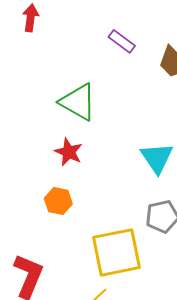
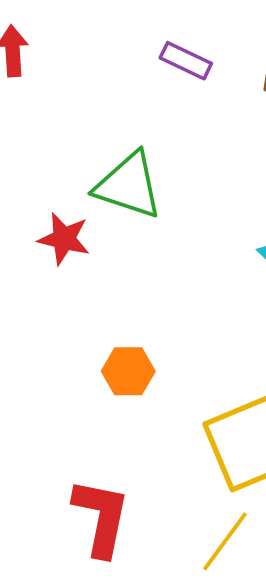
red star: (69, 152) -> (64, 239), moved

